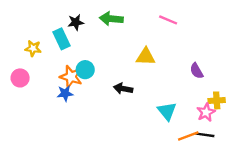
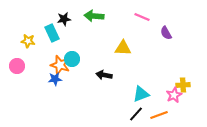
purple semicircle: (197, 71) -> (166, 33), moved
cyan triangle: (167, 111) -> (141, 94), turned 48
black line: (205, 135) -> (136, 114), moved, turned -56

